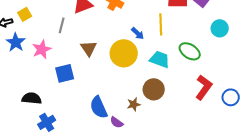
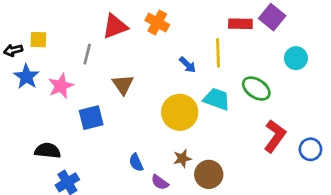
yellow square: (25, 14) -> (38, 40), turned 32
yellow circle: (124, 53) -> (180, 112), moved
brown circle: (154, 89) -> (209, 174), moved
blue semicircle: (99, 107) -> (136, 162), size x0.6

